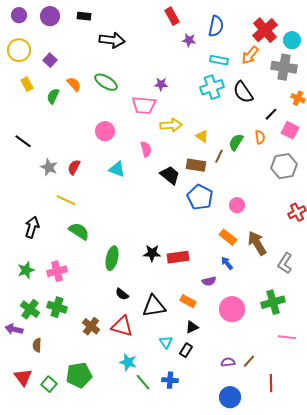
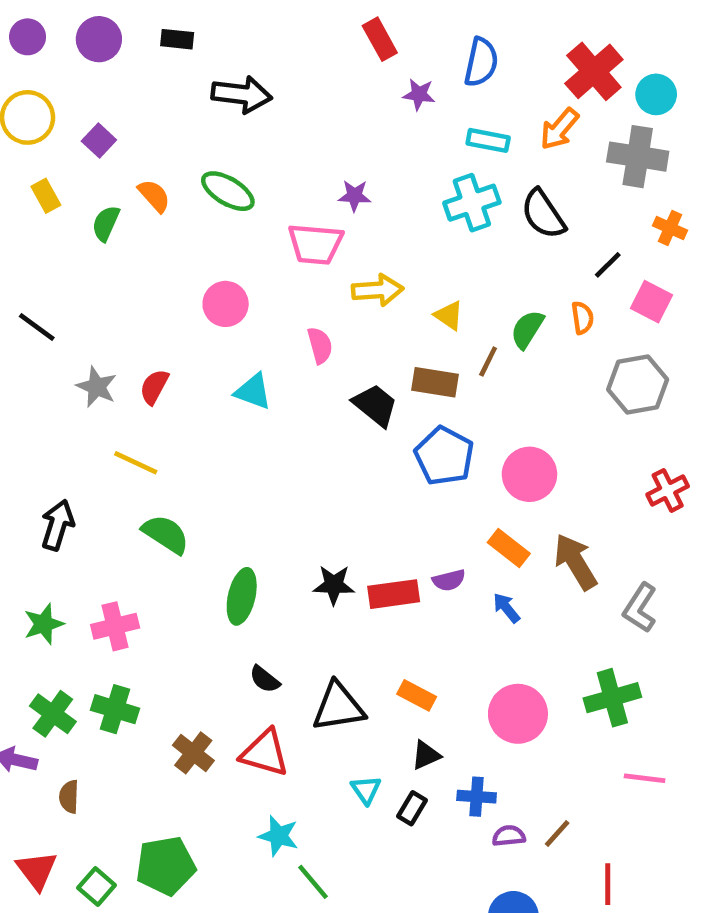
pink circle: (237, 205) -> (529, 474), size x1.5
purple semicircle: (209, 281) -> (449, 580), moved
blue cross: (170, 380) -> (477, 797), moved

